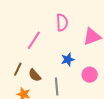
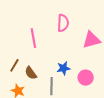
pink line: (34, 40) -> (33, 38), turned -48
blue star: (68, 60) -> (63, 68), moved

